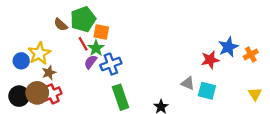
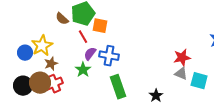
green star: (96, 48) -> (83, 70), moved
red star: (210, 60) -> (182, 58), moved
blue cross: (111, 64) -> (109, 56), turned 30

